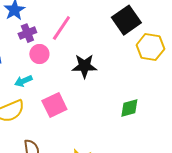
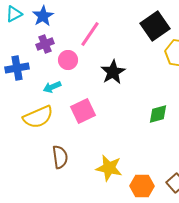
purple cross: (27, 33) -> (45, 44), moved
black star: (84, 66) -> (113, 72), turned -30

